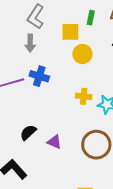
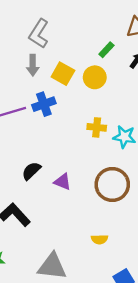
green rectangle: (91, 18) -> (106, 50), moved, turned 32
yellow square: (70, 32) -> (63, 74), moved, turned 30
blue cross: (39, 76) -> (44, 104), turned -36

